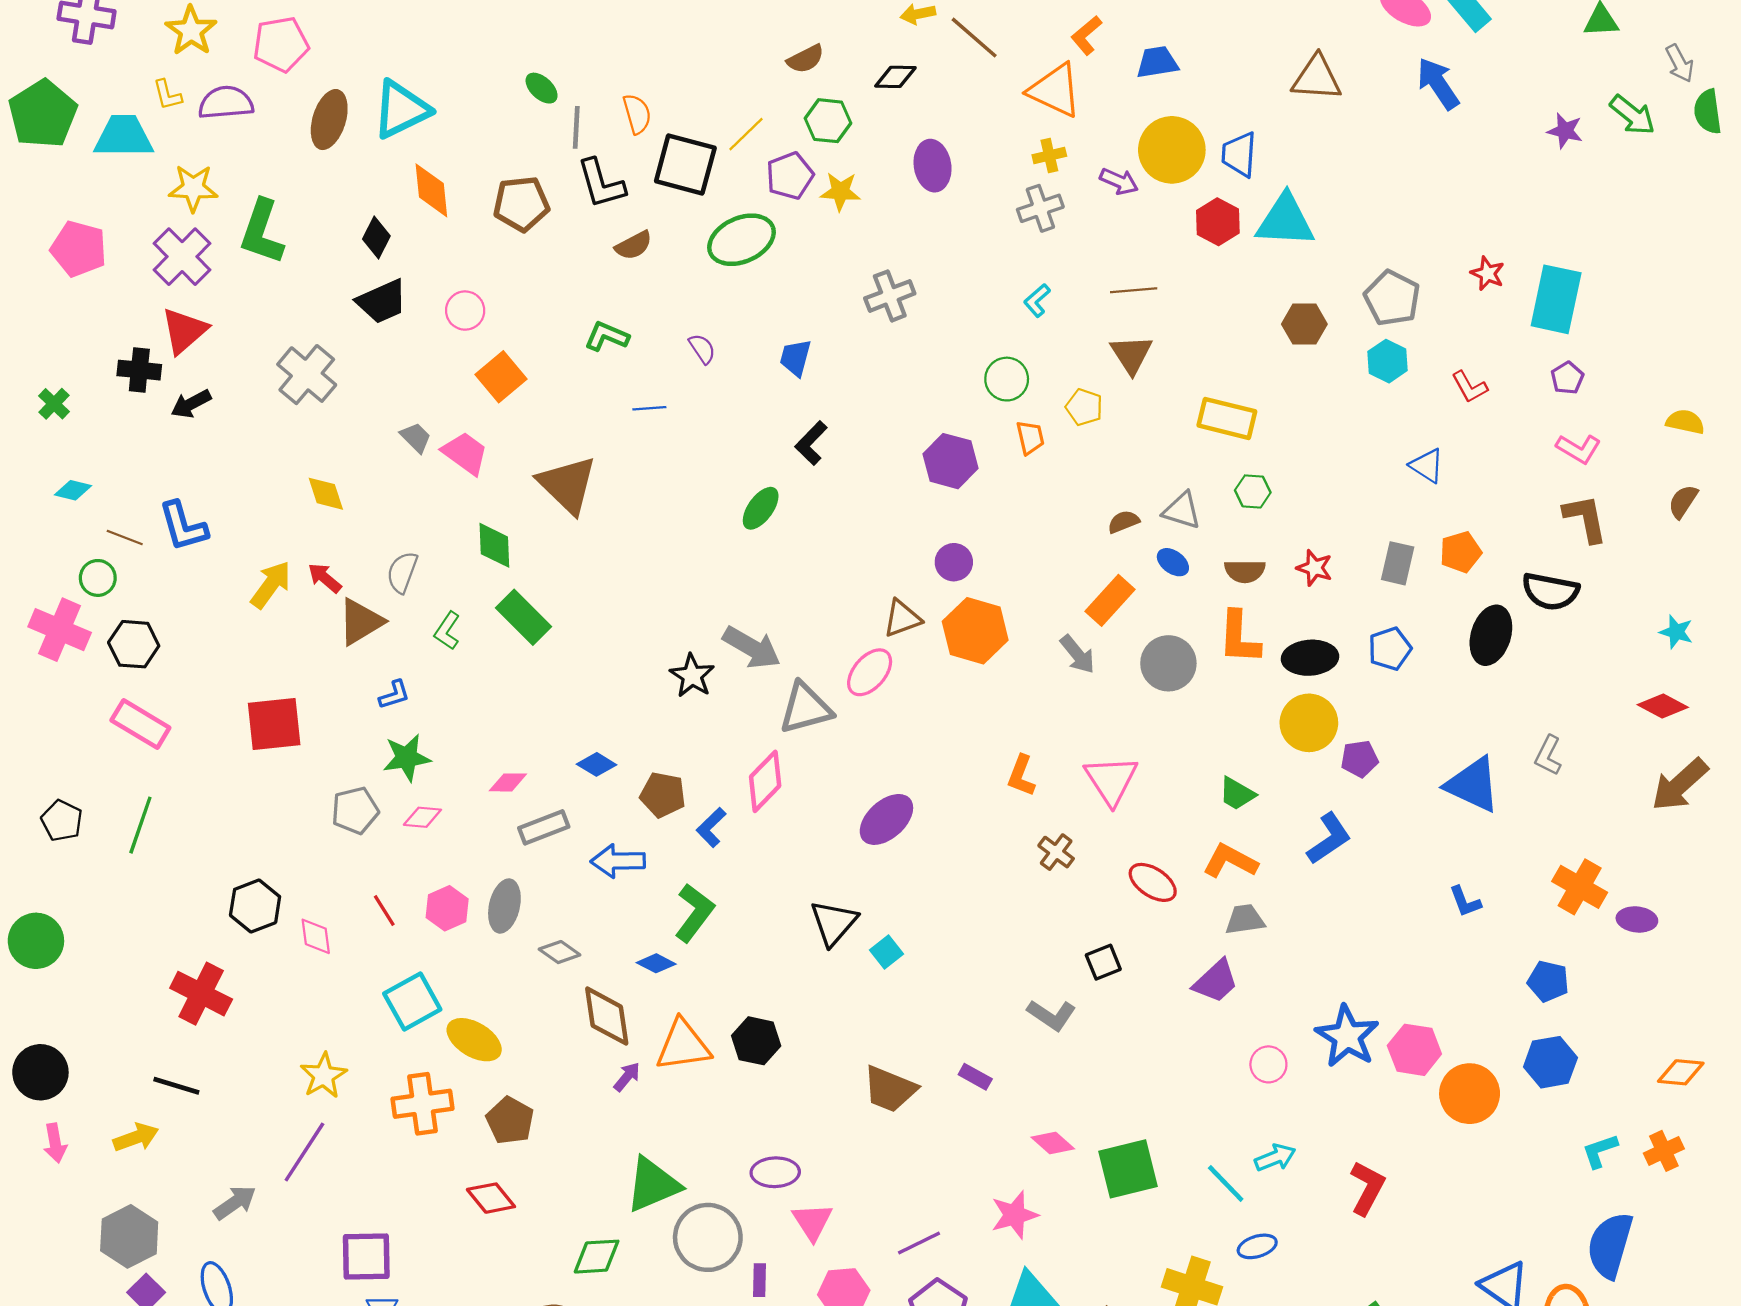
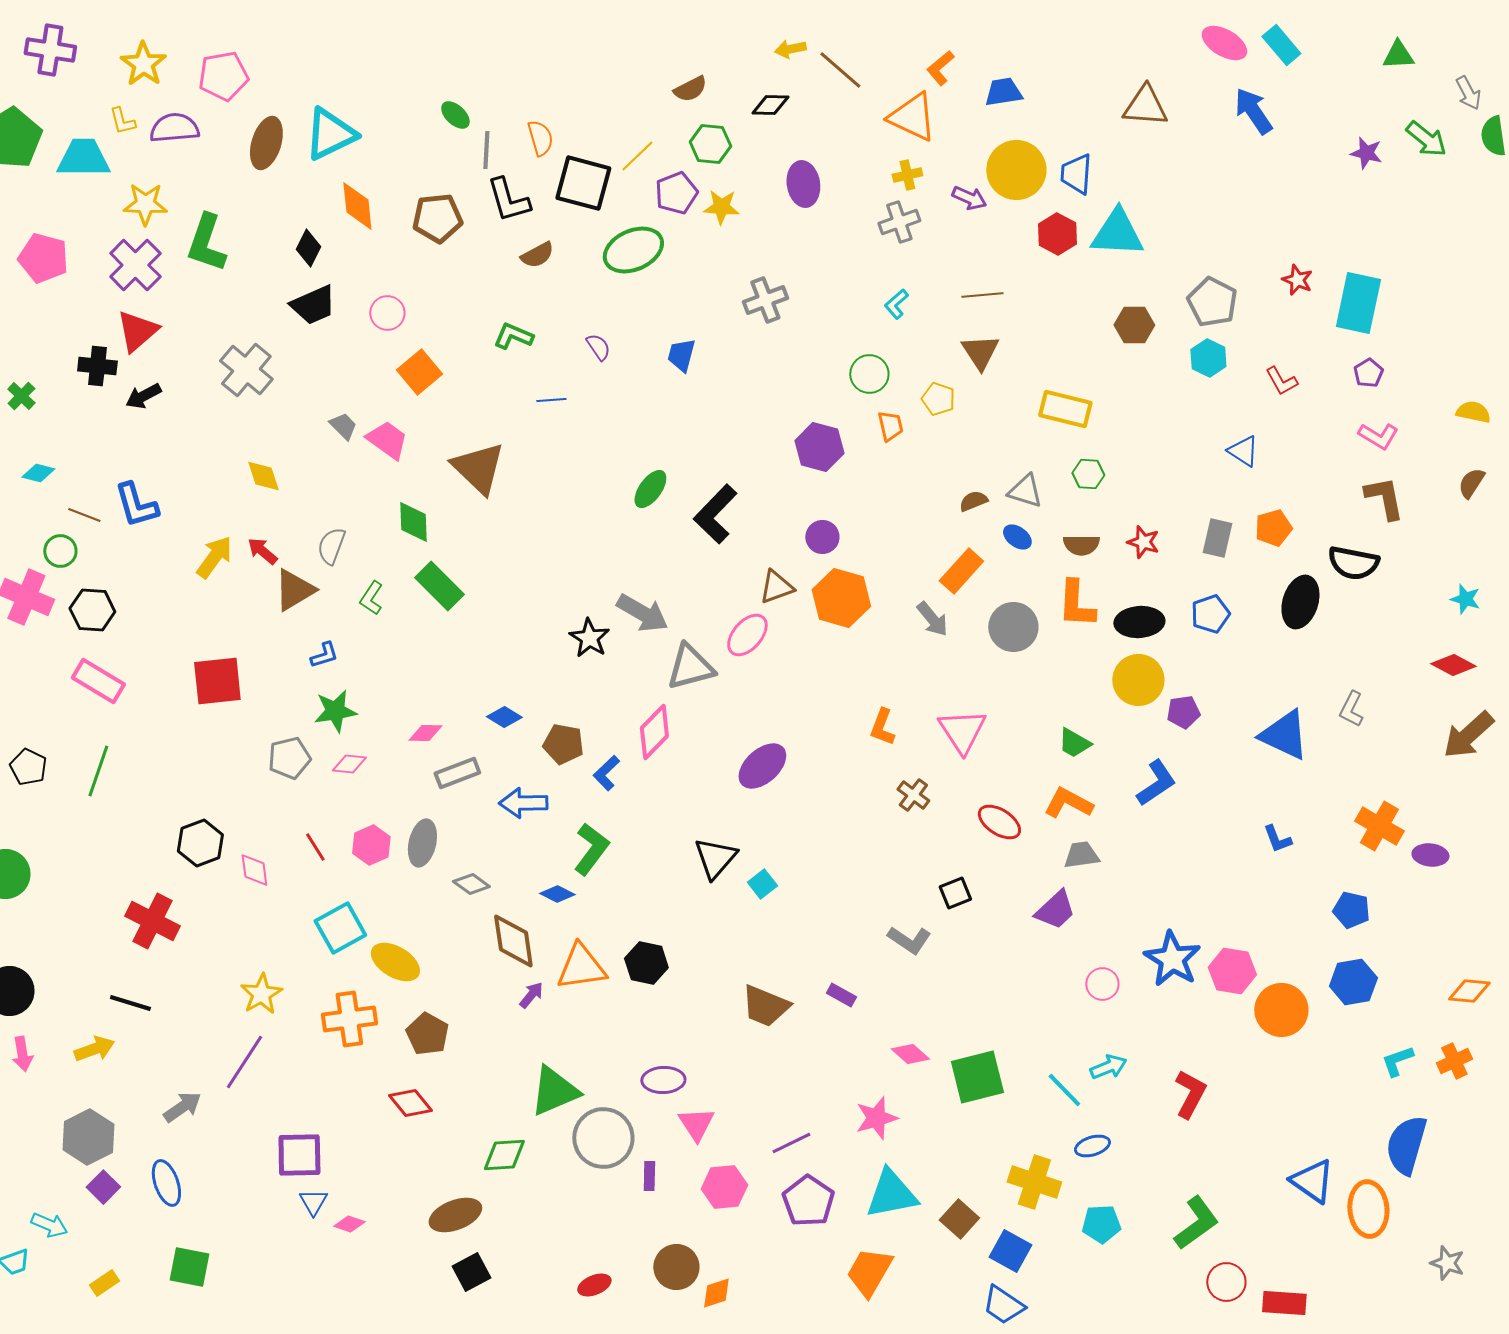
black L-shape: (811, 443) -> (715, 514), moved, size x1.5

